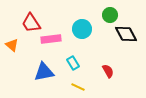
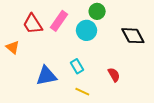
green circle: (110, 15) -> (97, 11), moved
pink rectangle: (51, 39) -> (59, 21), moved, turned -48

